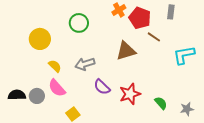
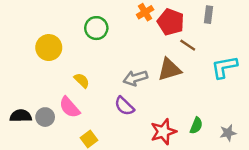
brown triangle: (126, 51) -> (169, 69), moved
gray arrow: (85, 64) -> (135, 78), moved
yellow semicircle: (55, 66) -> (82, 80), moved
red star: (130, 94) -> (163, 132), moved
green semicircle: (161, 103) -> (196, 126), turned 64

